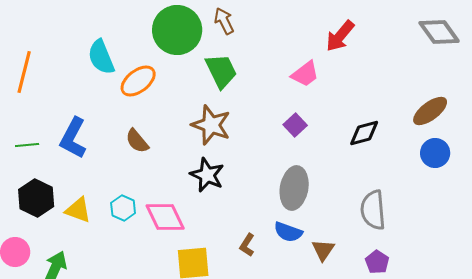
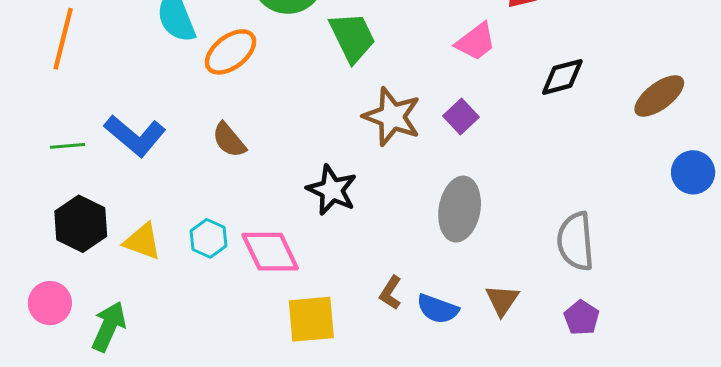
brown star: (211, 125) -> (392, 117), moved
black diamond: (364, 133) -> (562, 77), moved
blue L-shape: (73, 138) -> (135, 136), turned -78
blue circle: (435, 153) -> (693, 172), moved
blue semicircle: (288, 232) -> (438, 309), moved

